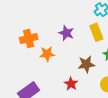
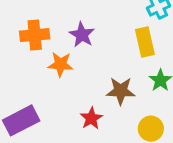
purple star: (66, 33) -> (82, 35), moved

